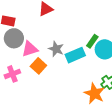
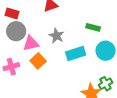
green rectangle: (92, 41) -> (93, 27), moved, turned 64
gray star: (56, 49) -> (57, 36), moved

